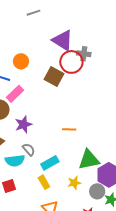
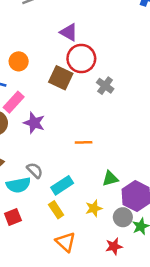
purple triangle: (63, 40) -> (69, 32), size x0.7
gray cross: (84, 54) -> (105, 86), moved, turned 32
purple star: (23, 124) -> (34, 123), moved, turned -30
green triangle: (89, 160) -> (110, 179), size x0.6

